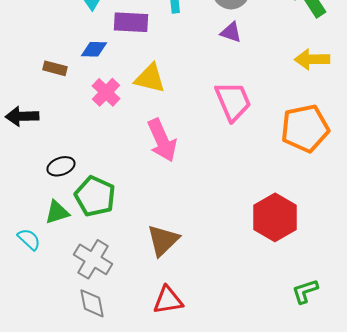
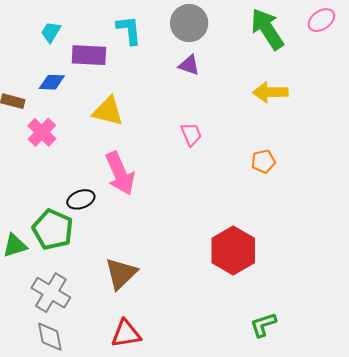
pink cross: (106, 92) -> (42, 132), moved
pink trapezoid: (233, 101) -> (191, 134), size x0.6
orange pentagon: (305, 128) -> (263, 161), size x0.5
black ellipse: (61, 166) -> (81, 199), moved

